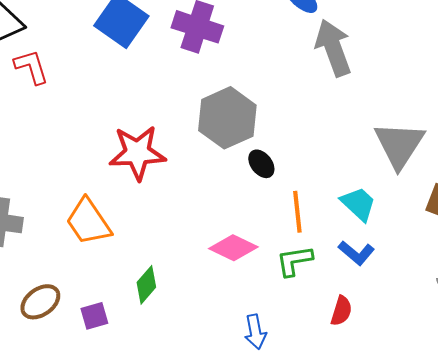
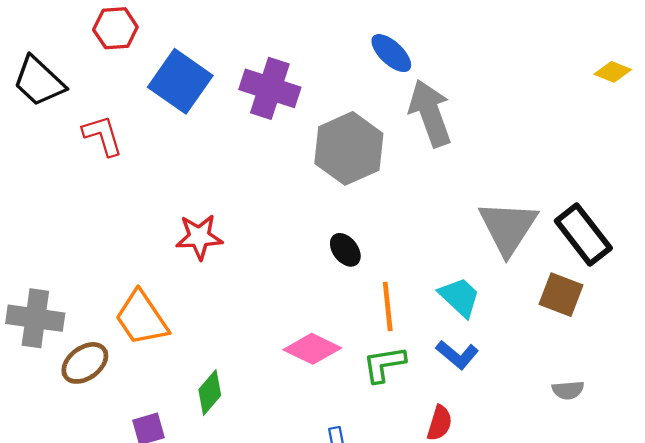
red L-shape: (31, 67) -> (103, 136), moved
gray hexagon: (227, 118) -> (349, 148), moved
red star: (137, 153) -> (199, 237), size x0.7
brown ellipse: (40, 302) -> (85, 363), moved

